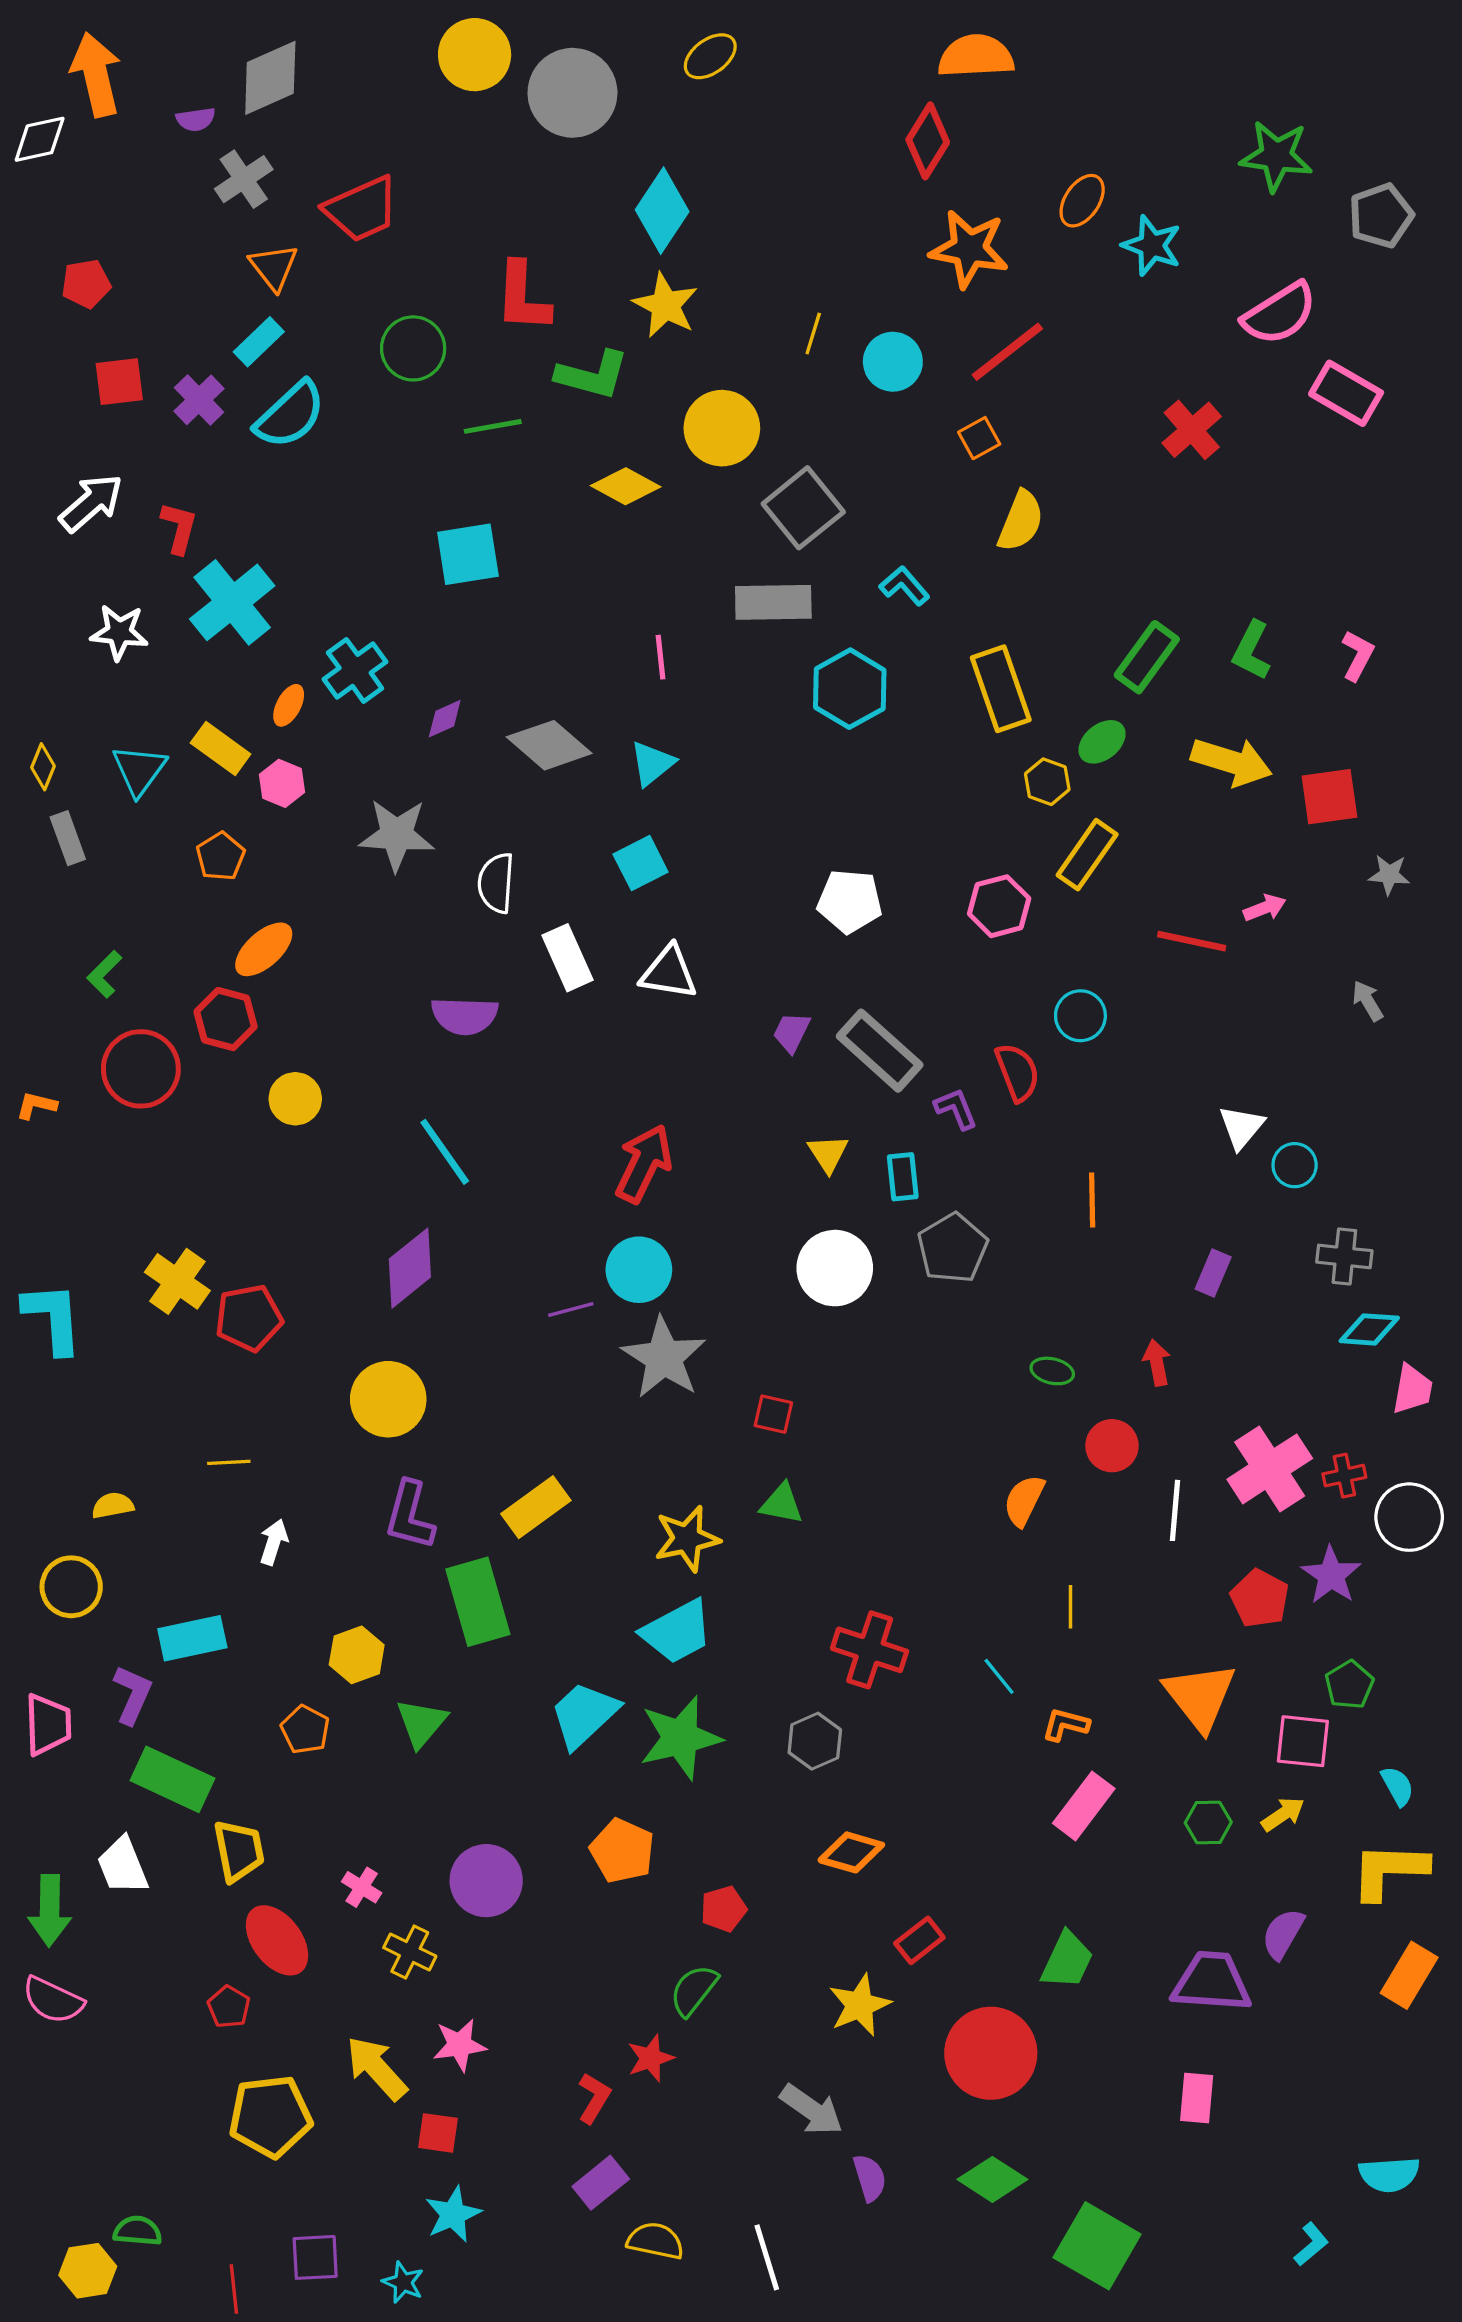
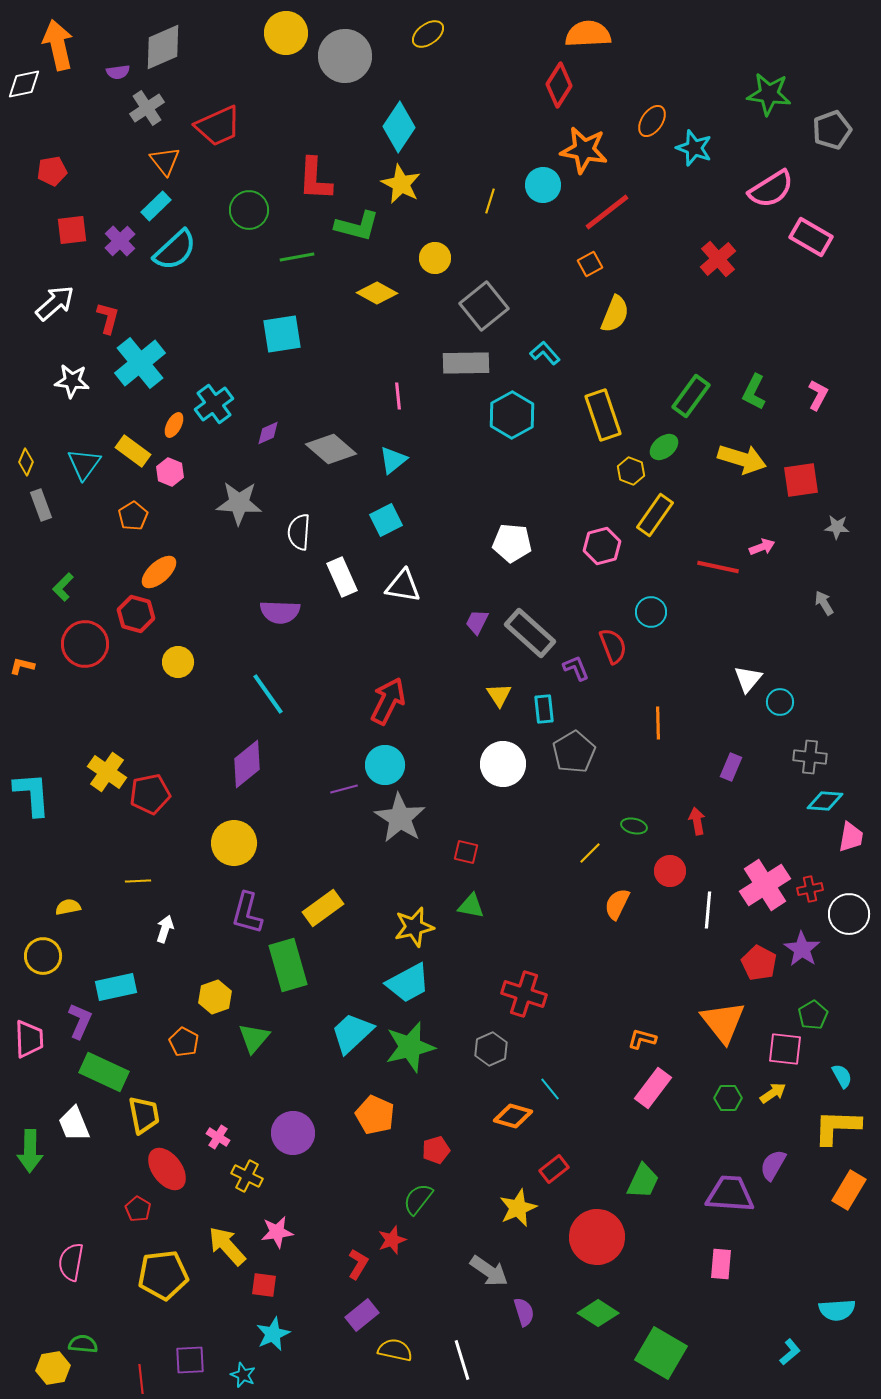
cyan circle: (893, 362) -> (543, 185), moved
yellow circle: (722, 428) -> (435, 258), size x0.7
yellow line: (1070, 1607) -> (590, 853), moved, turned 45
cyan line: (999, 1676) -> (550, 1089), moved
pink semicircle: (53, 2000) -> (71, 1262), moved, turned 75

